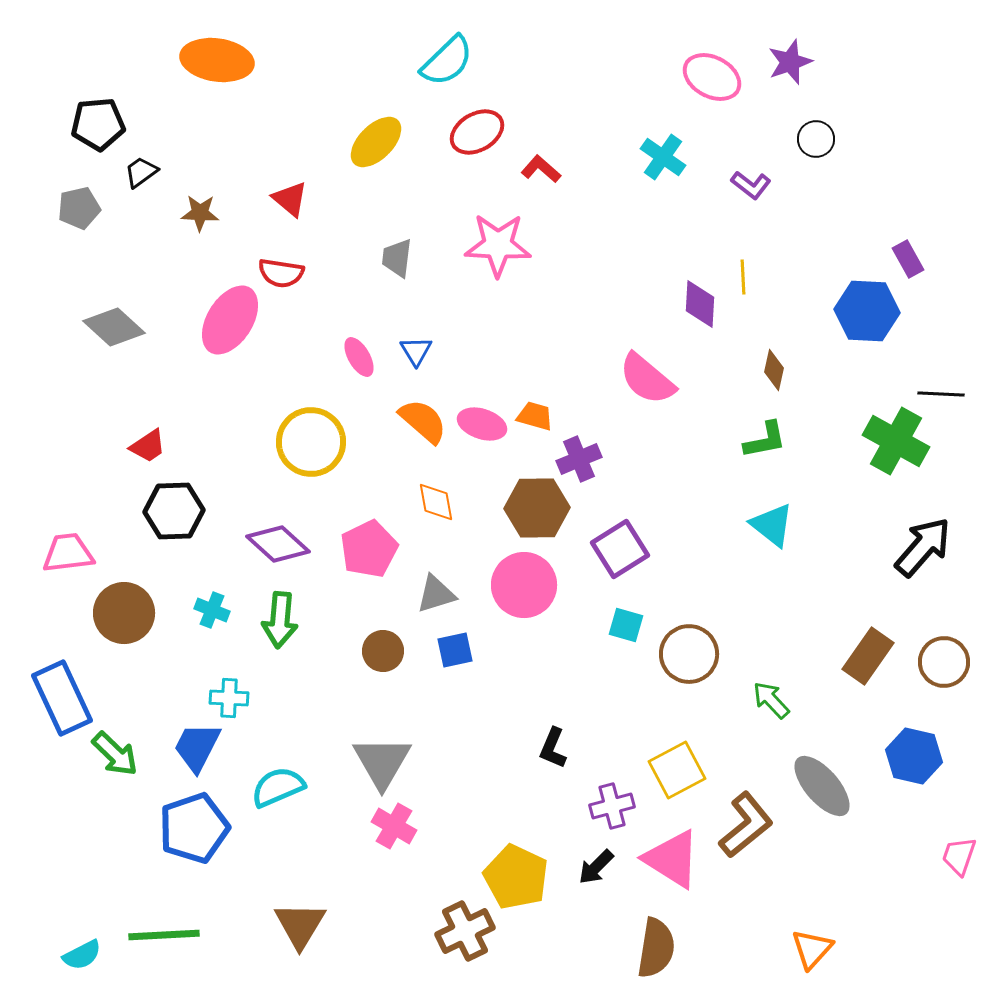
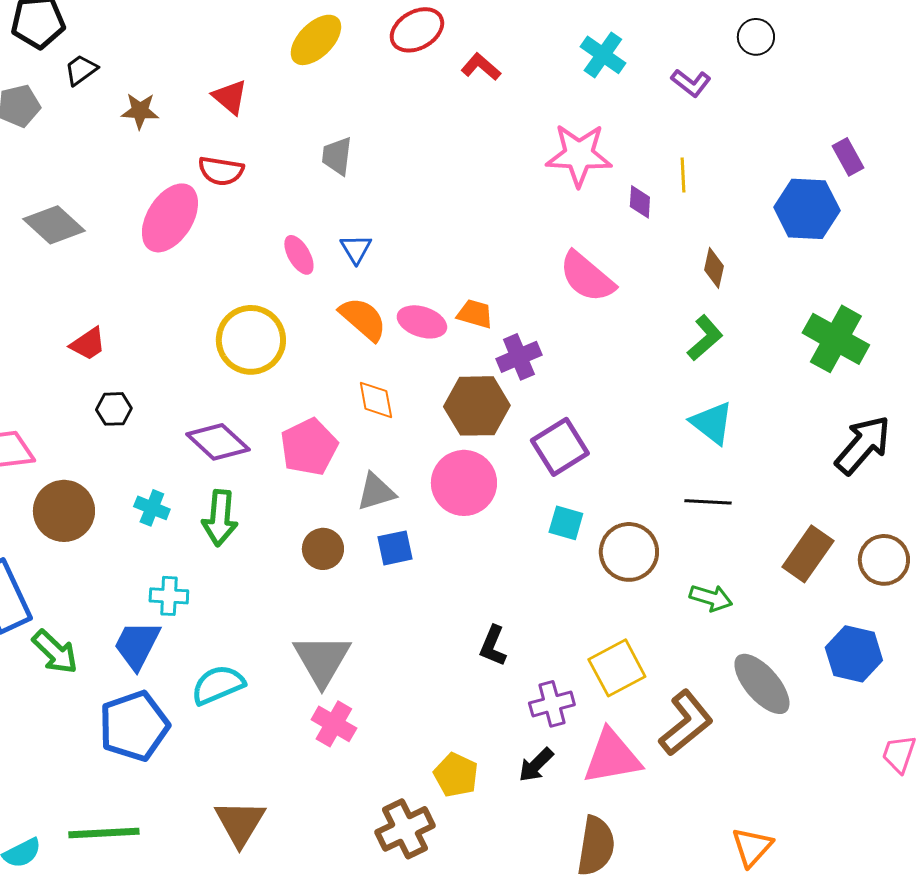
pink star: (498, 245) -> (579, 155), moved
purple diamond: (700, 304) -> (640, 202), size x0.7
black line: (941, 394) -> (708, 502), moved
green L-shape: (765, 440) -> (705, 338), turned -30
black hexagon: (174, 511) -> (114, 409), size x0.6
green arrow: (771, 700) -> (711, 598), turned 150
pink triangle: (672, 859) -> (612, 757), turned -42
yellow pentagon: (516, 877) -> (456, 775), size x0.7

